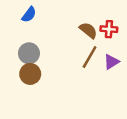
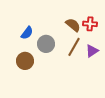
blue semicircle: (29, 15) -> (27, 33), moved
gray circle: (29, 53) -> (46, 44), moved

